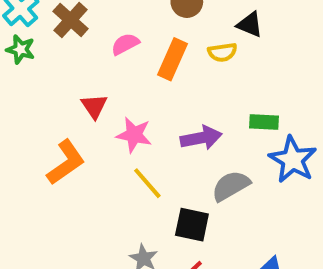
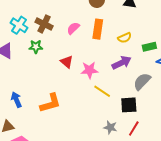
green star: (21, 49) -> (36, 47), moved
yellow semicircle: (222, 52) -> (125, 38), moved
orange L-shape: (66, 162) -> (50, 103), moved, turned 35

